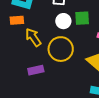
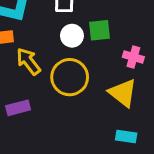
purple rectangle: (36, 70) -> (18, 108), moved

